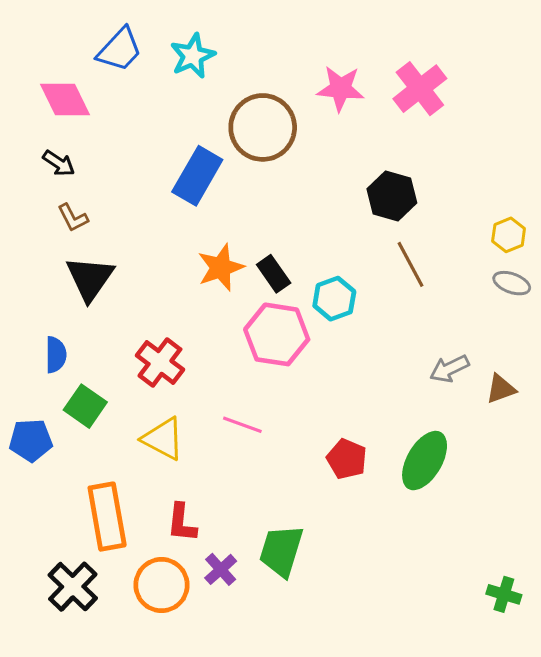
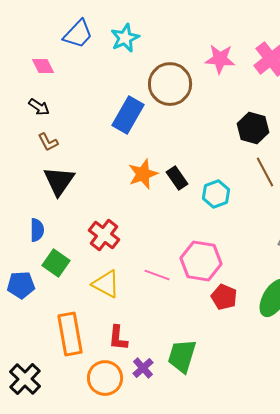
pink diamond: (65, 99) -> (43, 66), size x0.7
pink hexagon: (277, 334) -> (201, 261), moved
black cross: (73, 587) -> (25, 379), moved

